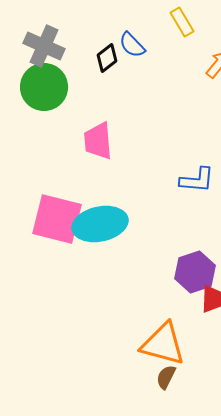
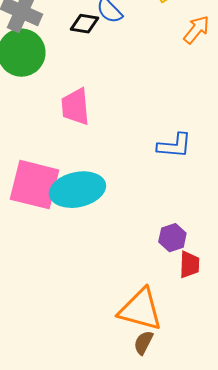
black diamond: (107, 58) -> (84, 24), turned 48
purple hexagon: (195, 272) -> (172, 238), size x0.7

